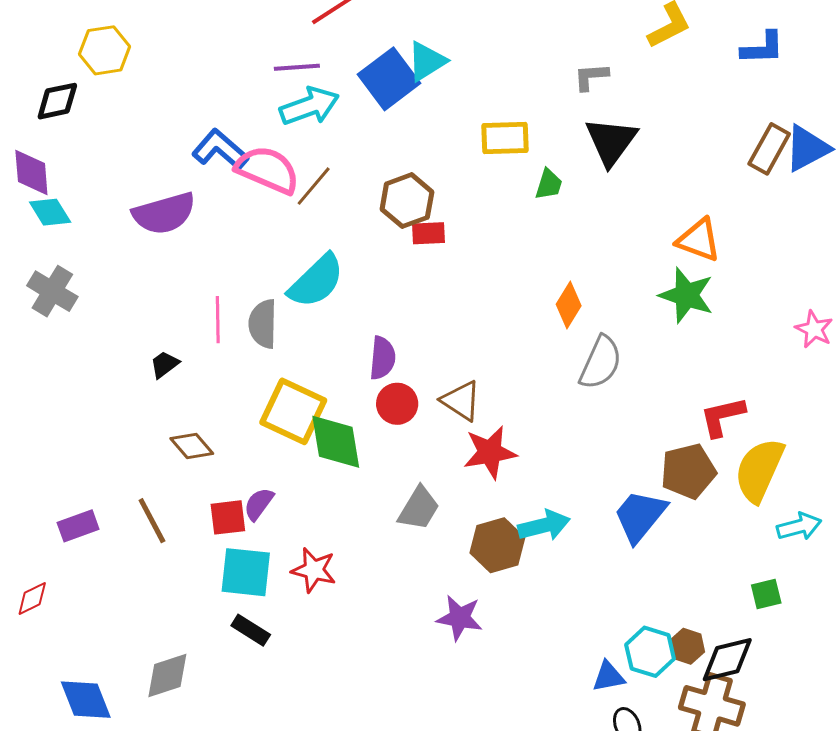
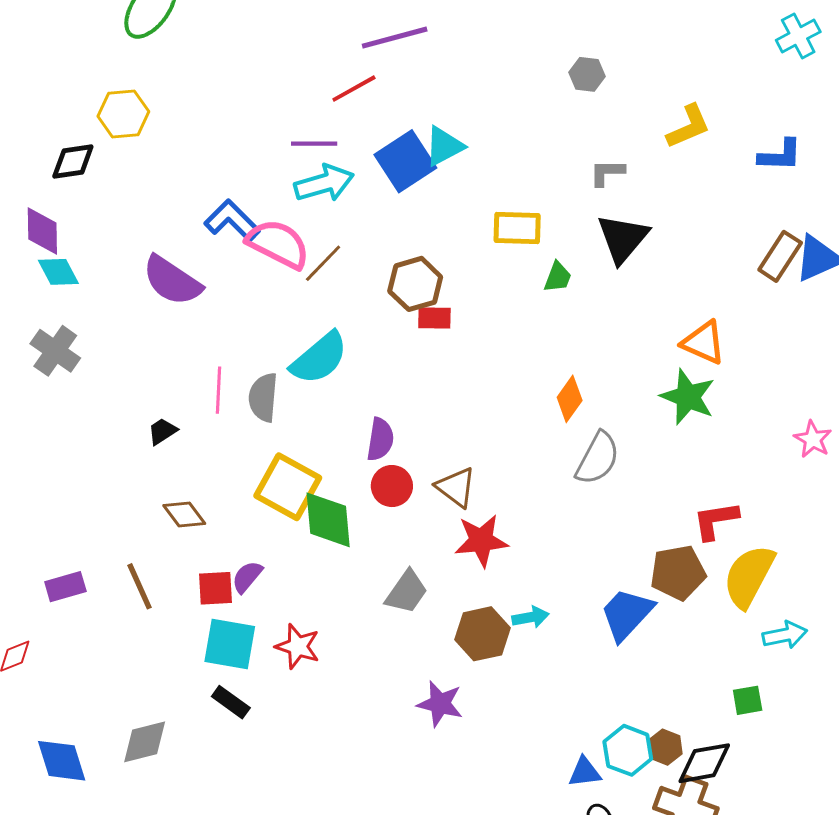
purple semicircle: (164, 213) -> (172, 281), turned 46
cyan arrow: (544, 525) -> (530, 617), size x0.7

